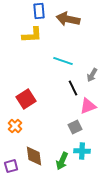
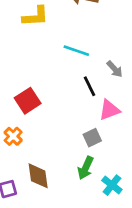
gray arrow: (92, 75) -> (115, 69), turned -72
cyan cross: (82, 151) -> (112, 185), moved, turned 35
green arrow: (62, 161) -> (86, 168), moved

